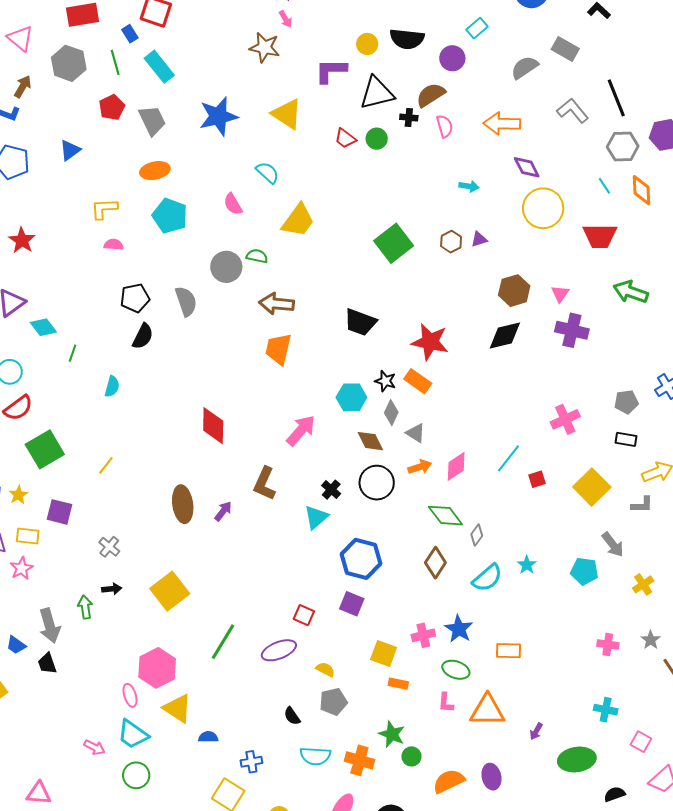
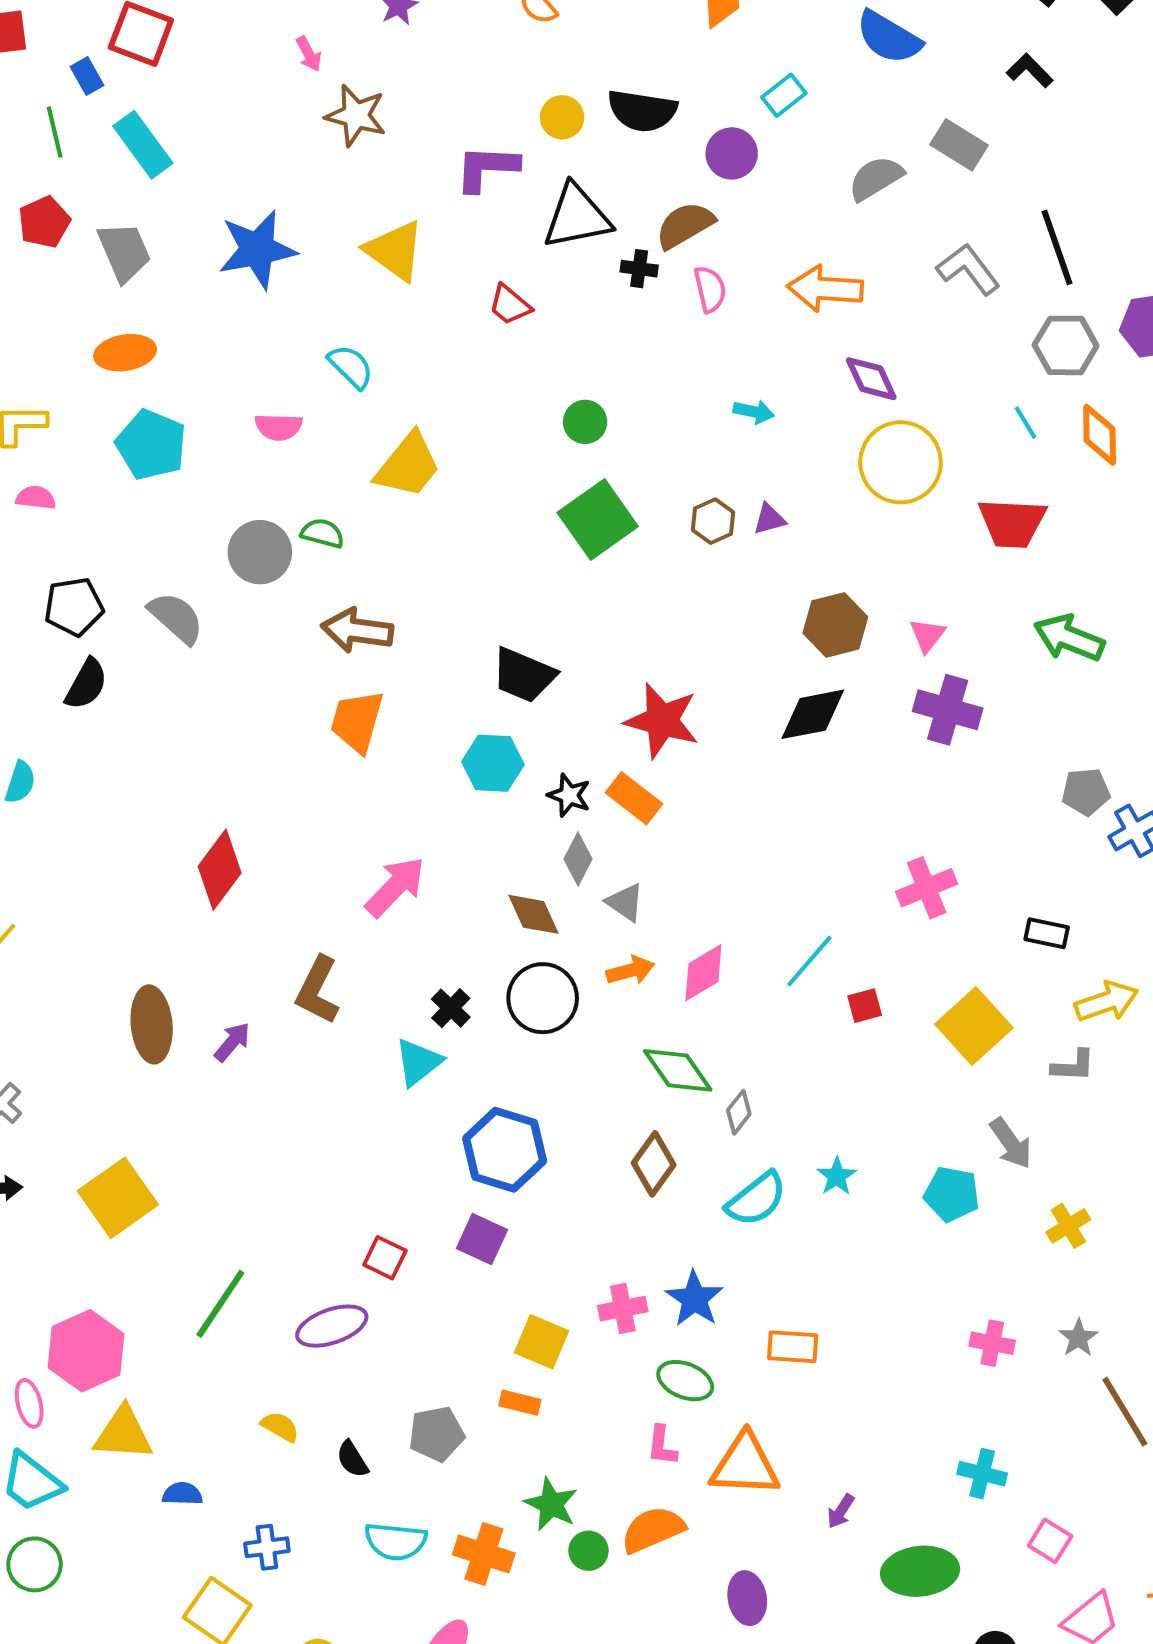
pink arrow: (285, 19) -> (309, 54), moved
green circle: (377, 139) -> (585, 422), moved
pink semicircle: (233, 204) -> (279, 427), turned -60
gray semicircle: (186, 301) -> (176, 618), turned -32
cyan hexagon: (351, 397) -> (493, 763), moved
gray pentagon: (626, 402) -> (1086, 792), moved
red diamond: (213, 426) -> (220, 870), turned 33
yellow semicircle: (325, 669) -> (280, 1427), moved
orange rectangle: (398, 684) -> (520, 1403), moved
yellow triangle: (178, 708) -> (123, 1434), turned -32
orange semicircle: (449, 781) -> (653, 1530), moved

